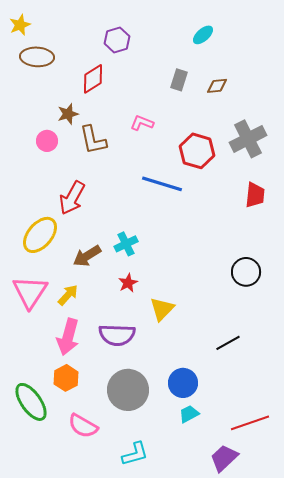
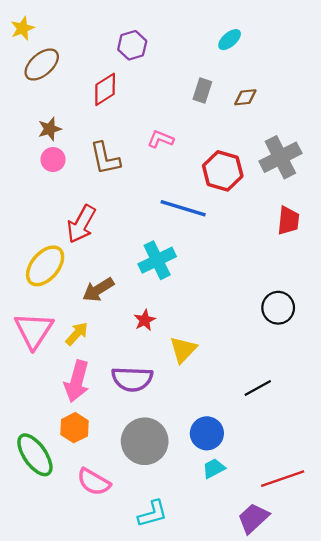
brown ellipse: (37, 57) -> (42, 64), turned -44
brown star: (68, 114) -> (50, 129), moved
cyan cross: (126, 244) -> (157, 260), moved, size x1.4

